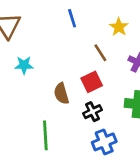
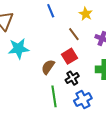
cyan star: (24, 65) -> (19, 49), size x1.5
brown semicircle: (61, 94) -> (48, 67), turned 56
green line: (45, 135) -> (54, 96), moved

